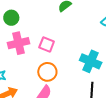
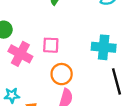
pink cross: (18, 43) -> (20, 54), turned -30

